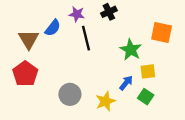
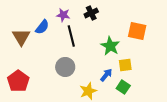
red pentagon: (25, 74) -> (18, 81), moved
gray circle: (70, 94) -> (65, 67), moved

